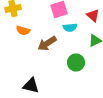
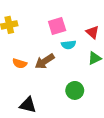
orange semicircle: (23, 30) -> (20, 63), moved
green circle: (76, 62) -> (75, 90), moved

